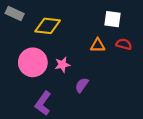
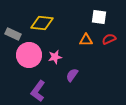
gray rectangle: (15, 13) -> (13, 34), moved
red semicircle: (124, 44) -> (109, 39), turned -40

